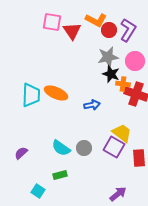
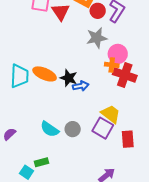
pink circle: (135, 61) -> (118, 54), moved
black star: (111, 74) -> (69, 78), moved
green rectangle: (60, 175) -> (42, 162), moved

